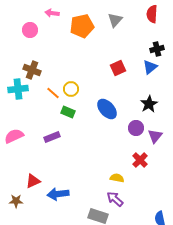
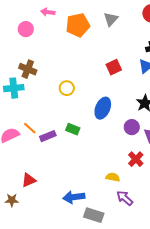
orange line: (53, 93) -> (30, 128), moved
blue ellipse: (107, 109) -> (103, 108), turned 65
green rectangle: (68, 112) -> (73, 129), moved
blue arrow: (58, 194) -> (74, 197), moved
purple arrow: (115, 199) -> (125, 198), moved

